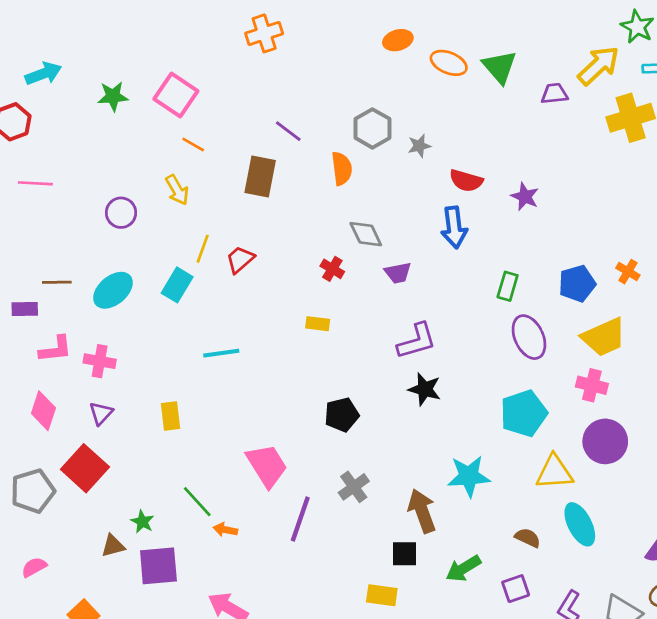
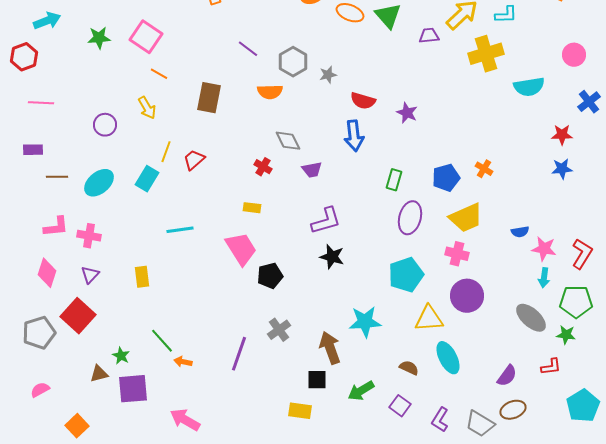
purple line: (288, 131) -> (248, 49), moved
orange semicircle: (342, 169) -> (270, 92), turned 95
purple rectangle: (25, 309) -> (33, 150), moved
purple ellipse: (529, 337) -> (410, 218), turned 40
pink trapezoid: (267, 465) -> (241, 249), moved
purple square: (516, 589) -> (400, 406), turned -35

